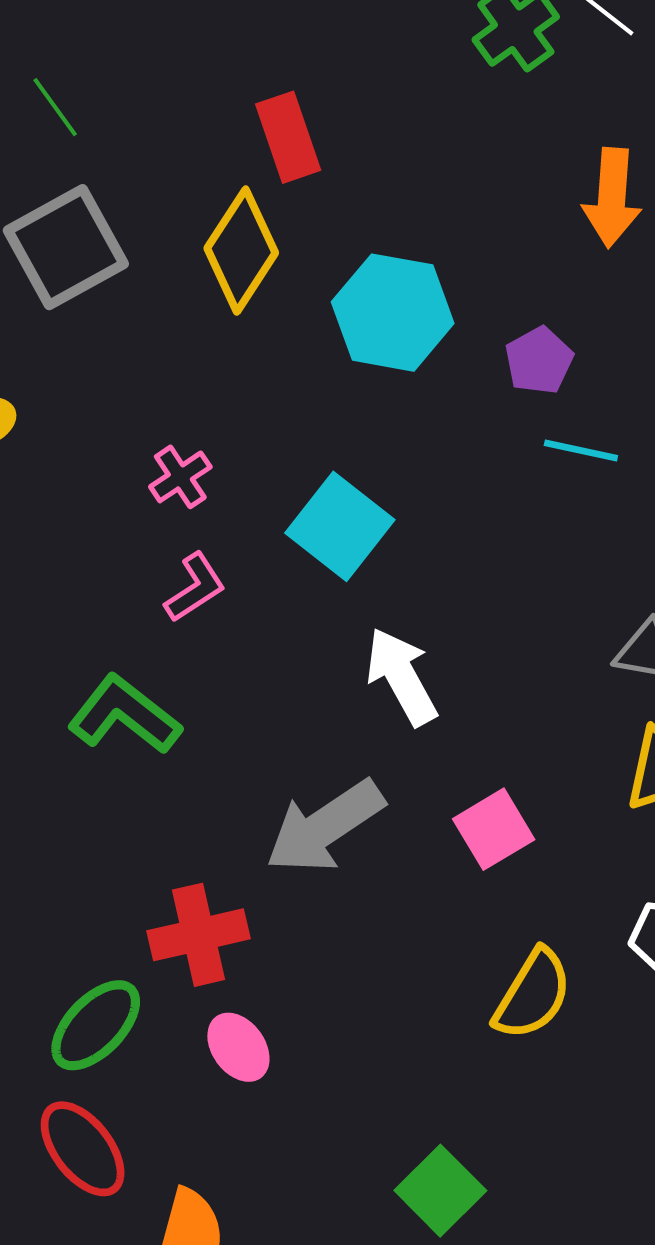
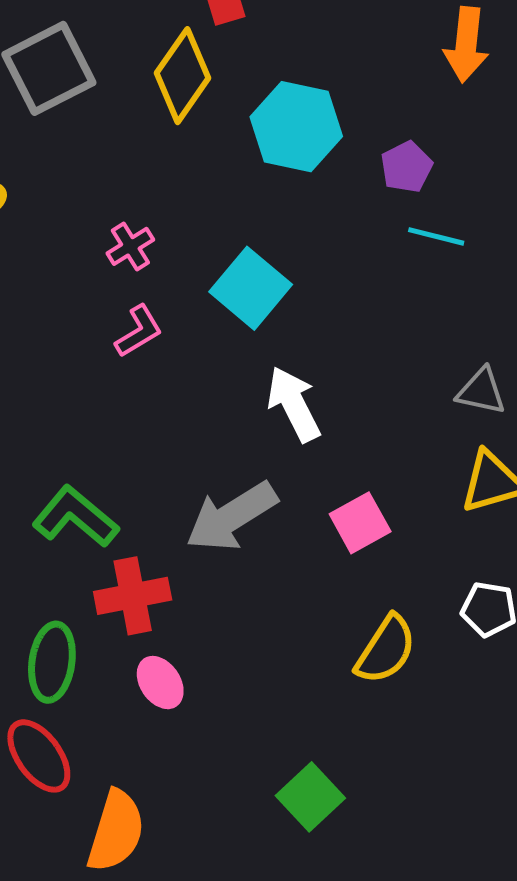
green L-shape: (124, 715) -> (75, 517), moved
green ellipse: (96, 1025) -> (52, 662), turned -38

